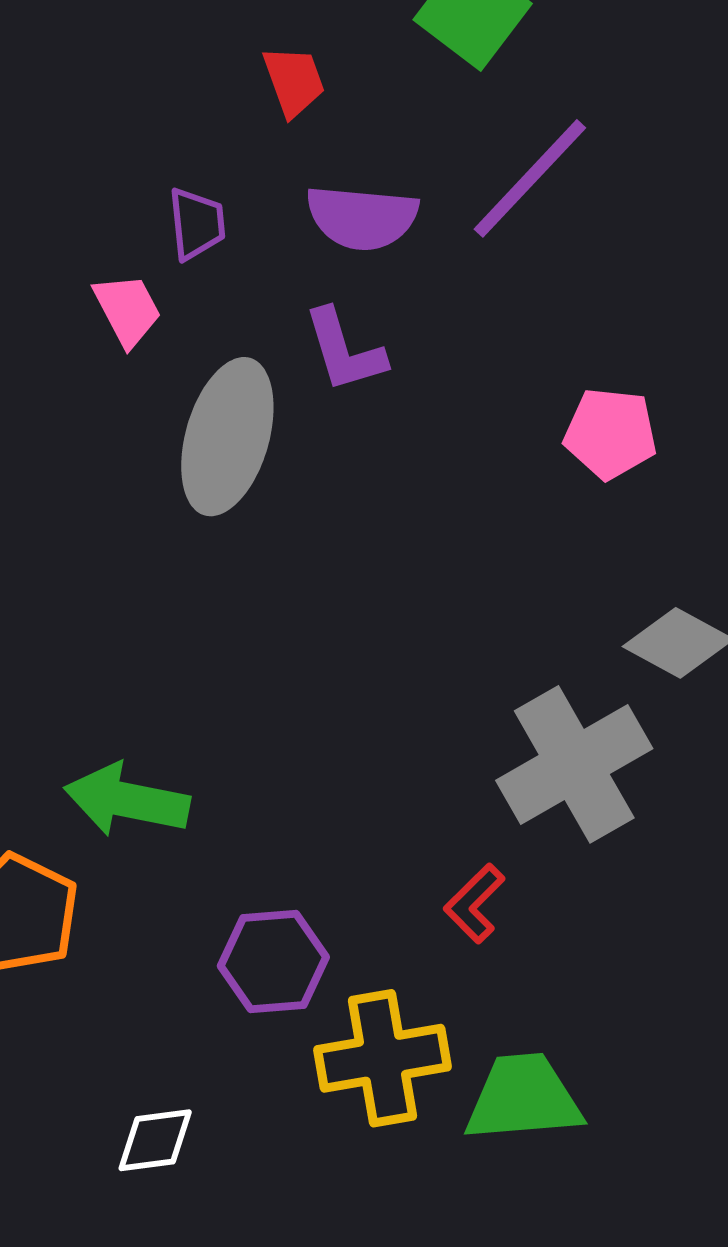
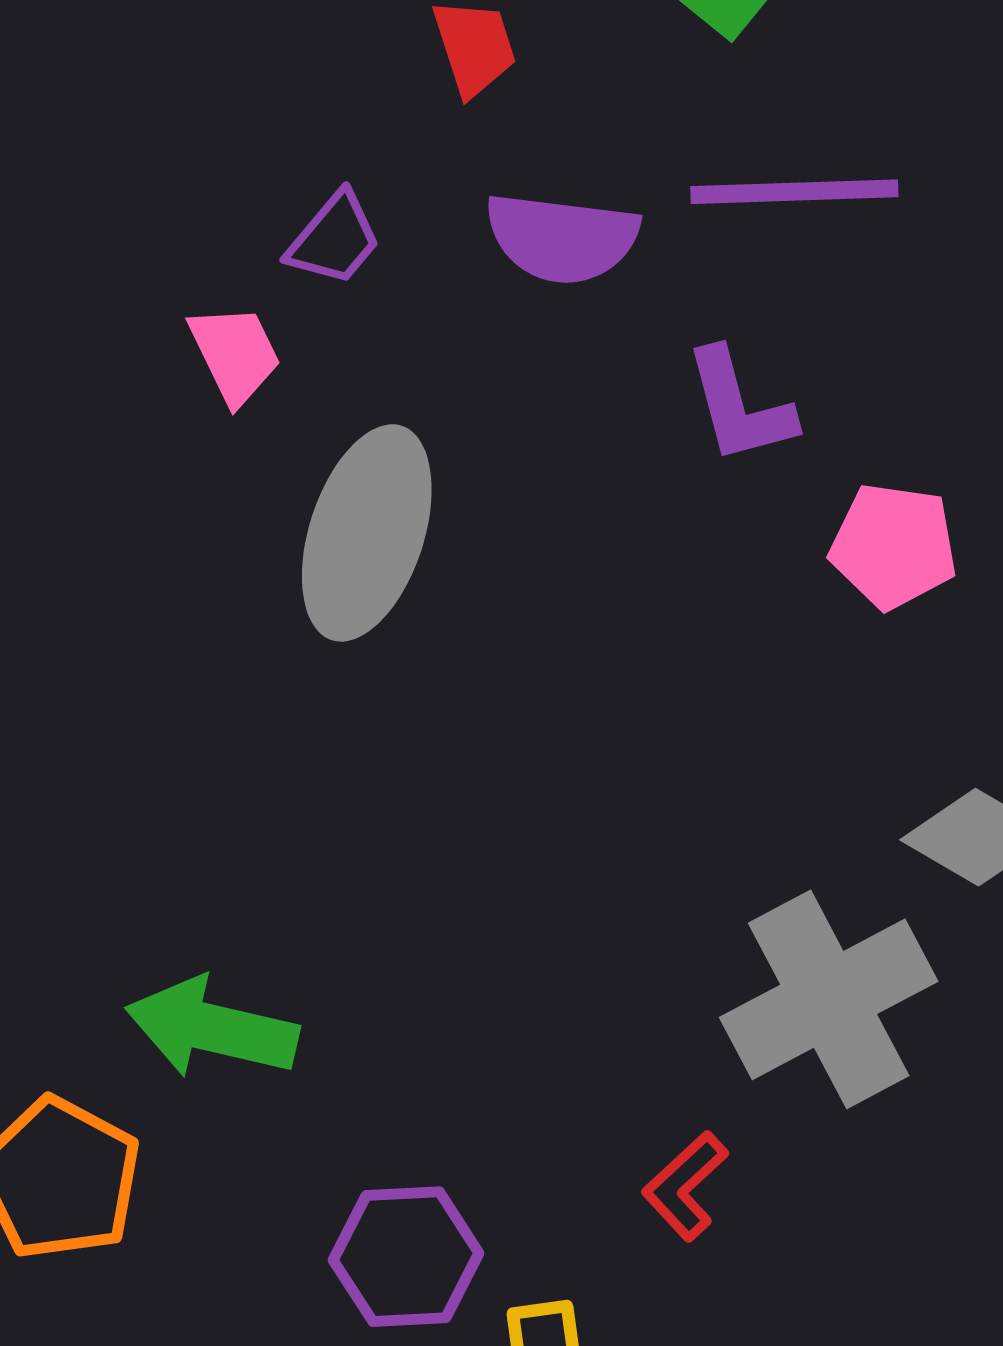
purple line: (530, 178) -> (794, 192), turned 43
purple trapezoid: (197, 224) -> (334, 239), turned 44
purple L-shape: (344, 350) -> (739, 406), moved

